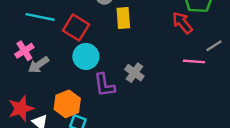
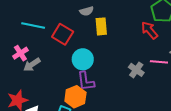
cyan circle: (86, 57) -> (83, 59), moved
gray cross: (134, 73) -> (136, 70), moved
orange hexagon: (67, 104) -> (75, 97), moved

